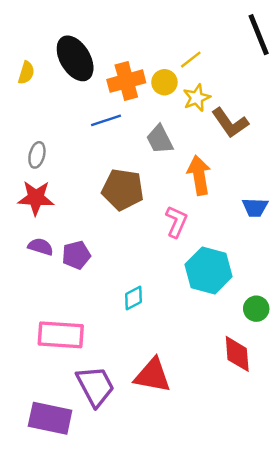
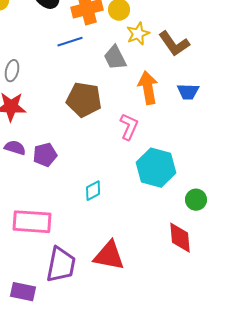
yellow star: (197, 98) -> (138, 34), moved
blue trapezoid: (255, 207) -> (188, 92), moved
purple trapezoid: (95, 386) -> (61, 265), turned 39
purple rectangle: (50, 418) -> (23, 292), size x0.7

